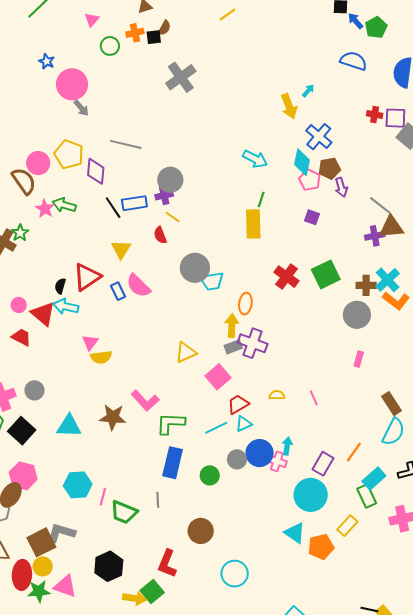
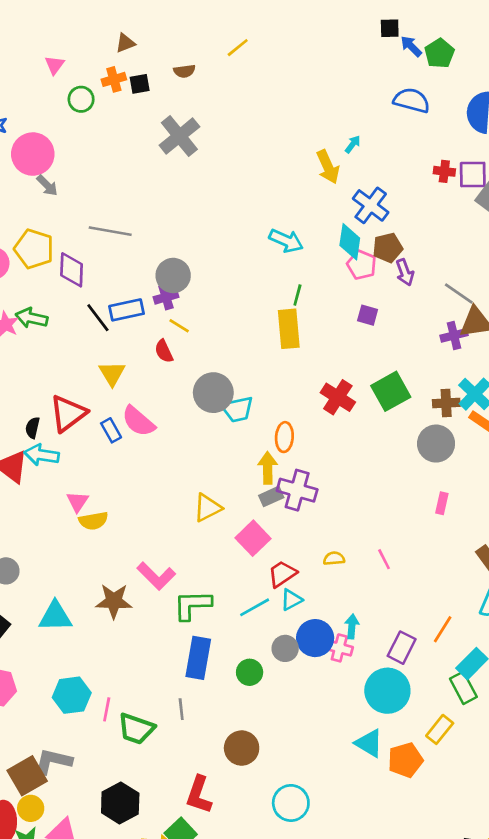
brown semicircle: (164, 28) -> (184, 71), moved, turned 56

